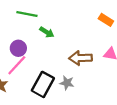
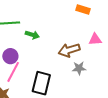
gray star: (67, 83) -> (79, 68), moved

